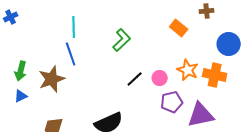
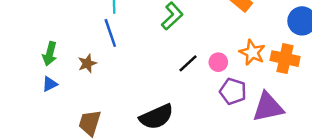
brown star: (52, 79) -> (87, 63), size x0.6
purple pentagon: (172, 102) -> (233, 91), turned 30

